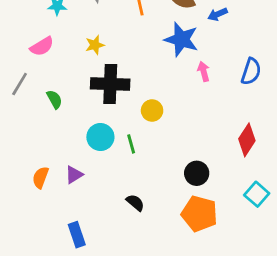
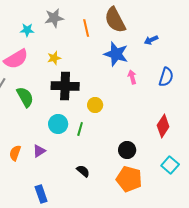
blue arrow: (218, 14) -> (151, 40), moved
pink semicircle: (42, 46) -> (16, 59), size x1.4
green semicircle: (54, 99) -> (25, 97), size x1.5
green line: (131, 144) -> (80, 129), turned 32

